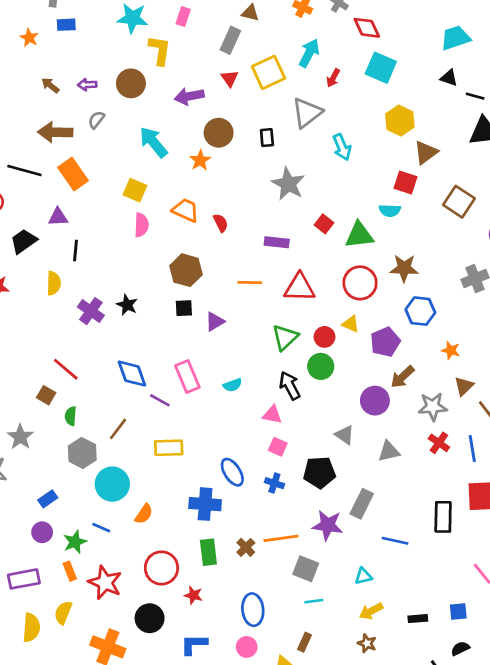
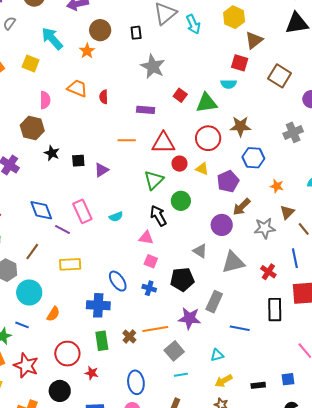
cyan arrow: (342, 147) -> (193, 24), moved
yellow square: (135, 190) -> (31, 64), moved
red semicircle: (221, 223) -> (104, 97), turned -152
brown hexagon: (186, 270) -> (32, 128), moved
black star: (127, 305) -> (52, 153), moved
red circle: (325, 337) -> (180, 164), moved
red cross: (439, 443) -> (268, 272), moved
gray triangle: (389, 451) -> (233, 262), size x1.4
gray square: (306, 569) -> (174, 351), turned 30

